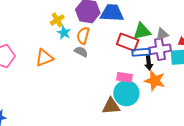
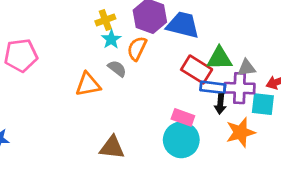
gray semicircle: (81, 52) -> (117, 69), moved
orange triangle: (44, 58) -> (88, 84), moved
orange star: (155, 81) -> (241, 132), moved, turned 30
brown triangle: (111, 106) -> (112, 147), moved

